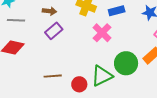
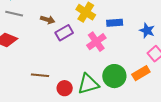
brown arrow: (49, 11) -> (48, 20), moved
purple rectangle: (54, 31) -> (64, 33), moved

